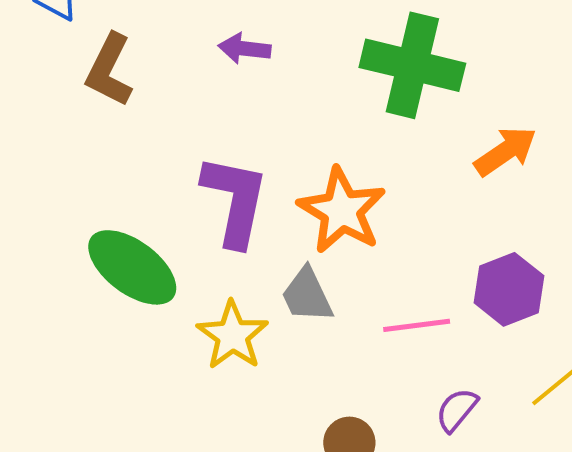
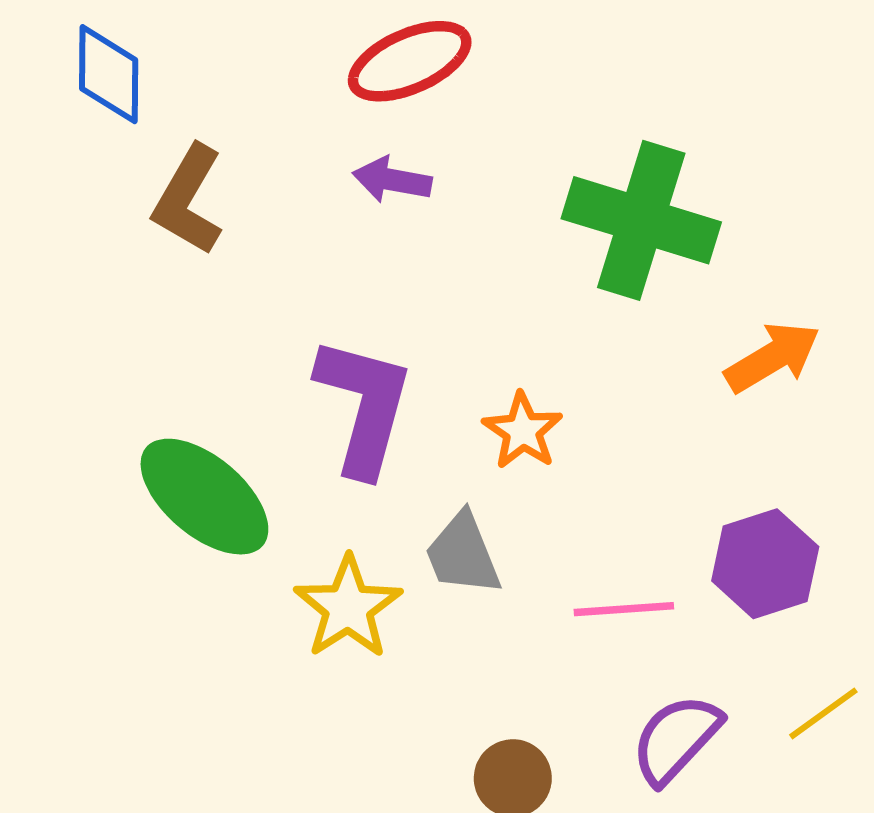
orange star: (342, 211) -> (523, 431), size x0.6
purple semicircle: (457, 410) -> (676, 739), size x1.4

